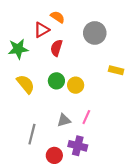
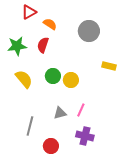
orange semicircle: (58, 17) -> (50, 24), moved
red triangle: (42, 30) -> (29, 12), moved
red semicircle: (56, 48) -> (43, 45), moved
purple cross: (78, 146) -> (85, 136), moved

